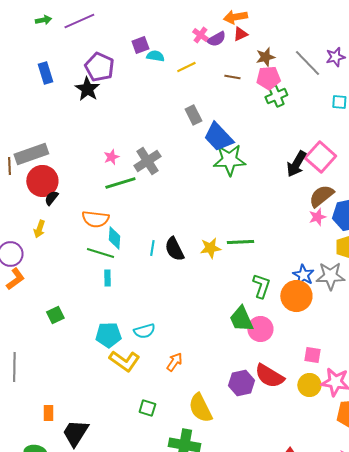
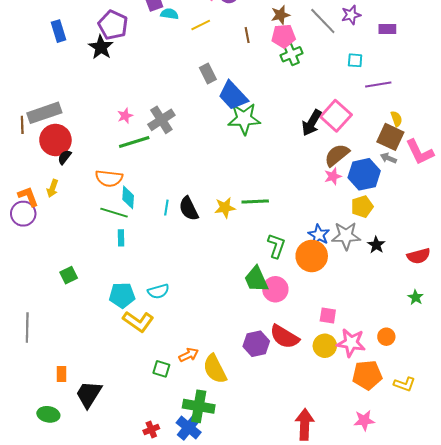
brown line: (232, 77) -> (247, 35), turned 70
orange L-shape: (15, 279) -> (28, 196), moved, turned -75
orange arrow: (174, 362) -> (189, 355), moved, turned 30

